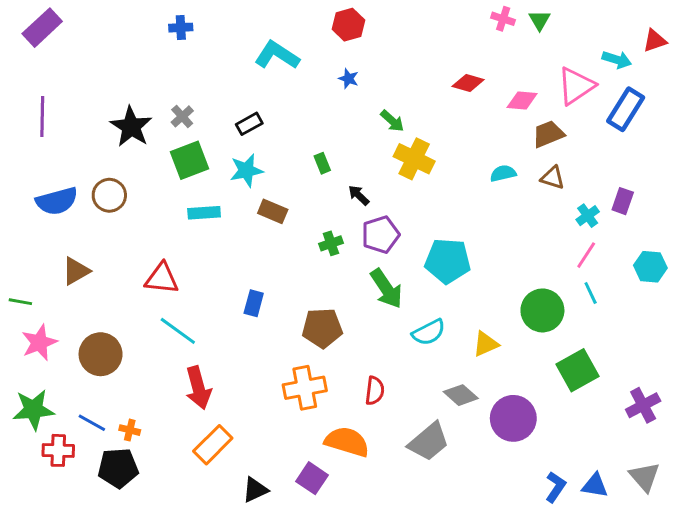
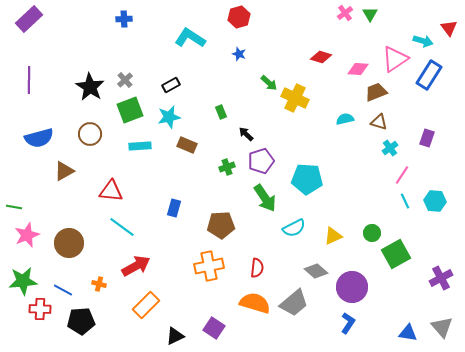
pink cross: (503, 19) -> (345, 13), turned 35
red triangle: (655, 41) -> (449, 28), turned -48
yellow cross: (414, 159) -> (295, 98), moved
brown circle: (109, 195) -> (90, 134), moved
cyan cross: (588, 216) -> (390, 148), moved
cyan hexagon: (650, 267) -> (435, 201), moved
brown triangle: (76, 271) -> (64, 171), moved
green circle: (542, 310) -> (372, 233), moved, size x0.6
red arrow: (198, 388) -> (136, 266), turned -104
orange cross: (130, 430) -> (99, 284), moved
orange semicircle: (347, 442) -> (255, 303), moved
blue L-shape: (556, 487) -> (348, 323), moved

